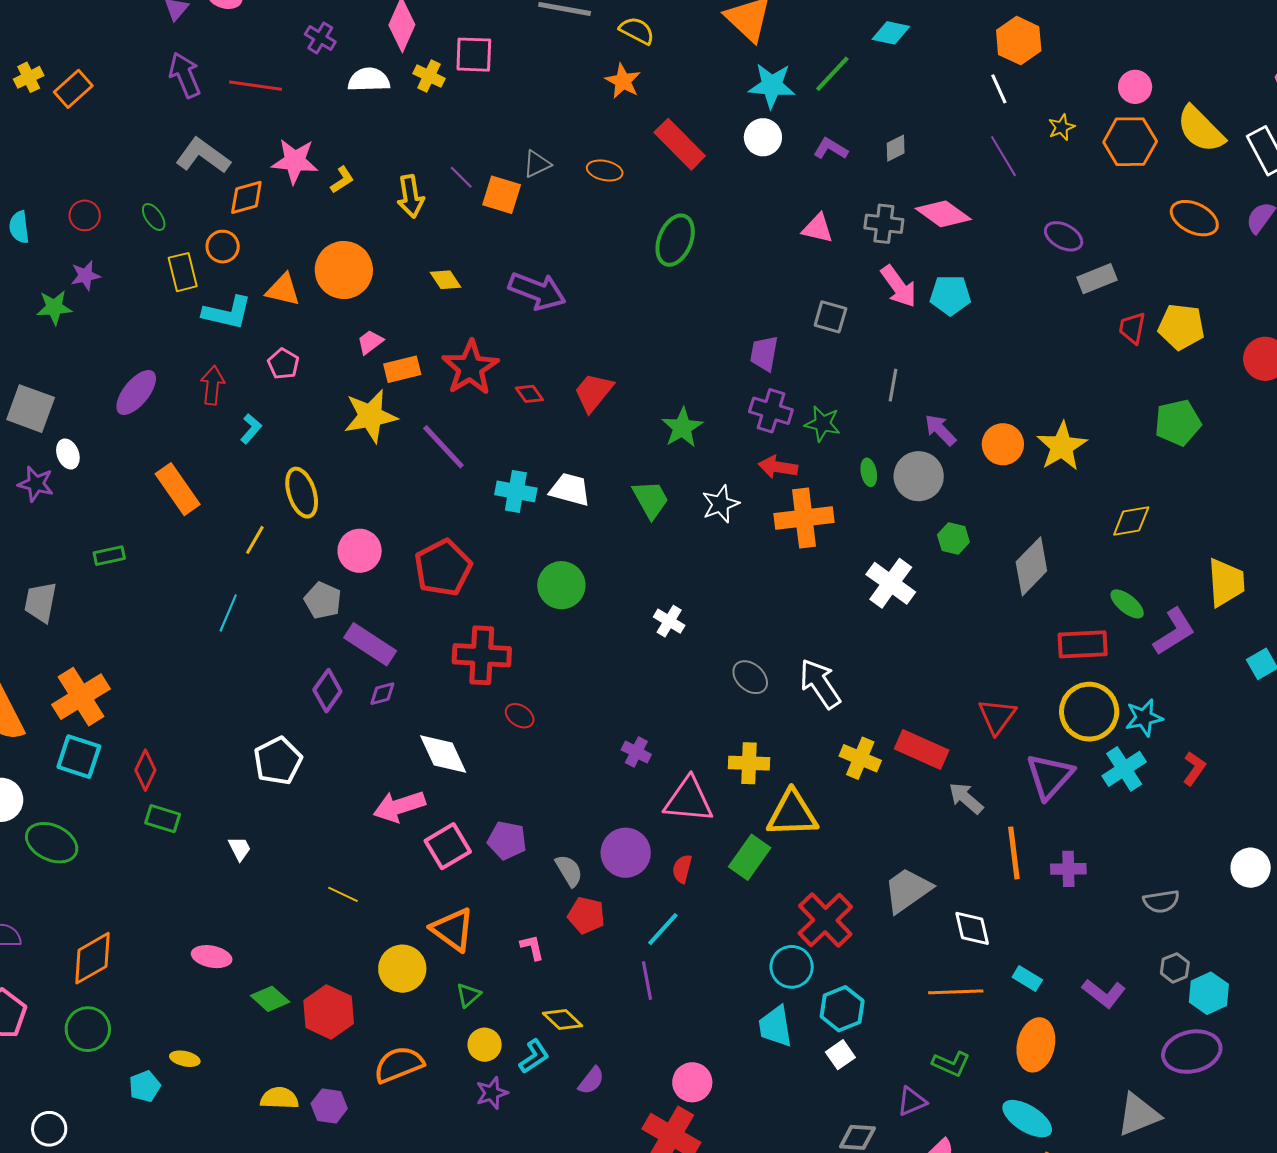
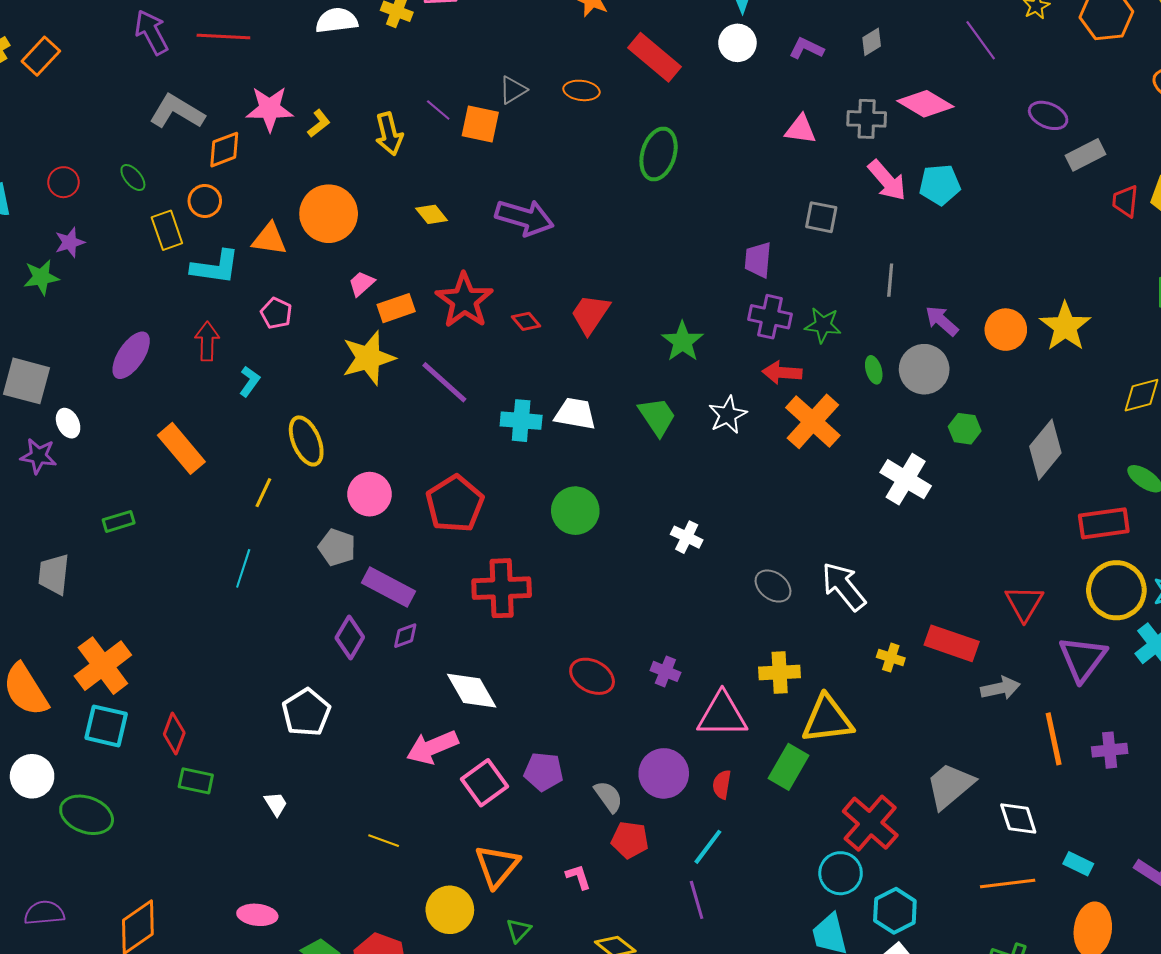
orange cross: (804, 518) -> (813, 421), turned -36
red ellipse: (520, 716) -> (592, 676), moved, size x1.5
yellow cross: (860, 758) -> (891, 658), size x0.7
gray arrow: (966, 798) -> (1000, 688), turned 132
orange triangle: (453, 929) -> (497, 866), turned 39

